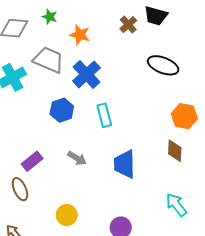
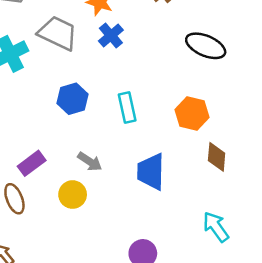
blue cross: (86, 74) -> (111, 35), moved, size x0.7
orange hexagon: (184, 116) -> (192, 113), moved
yellow circle: (67, 215) -> (73, 195), moved

